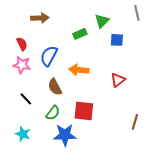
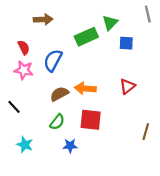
green rectangle: (80, 34) -> (86, 37), size x1.5
orange arrow: (79, 70) -> (85, 88), moved
brown semicircle: (55, 87) -> (59, 94), turned 90
black line: (26, 99) -> (14, 107), moved
blue star: (65, 135) -> (70, 146), size x0.6

